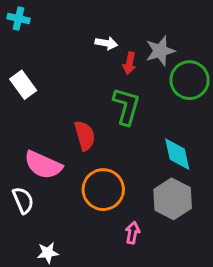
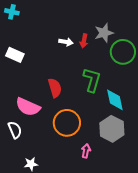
white arrow: (106, 43) -> (66, 42), moved
white rectangle: (23, 85) -> (15, 55), turned -30
green L-shape: (126, 106) -> (92, 80), moved

